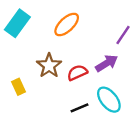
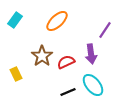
cyan rectangle: (17, 23) -> (15, 20), size x0.7
purple arrow: (107, 63) -> (91, 54), turned 114

